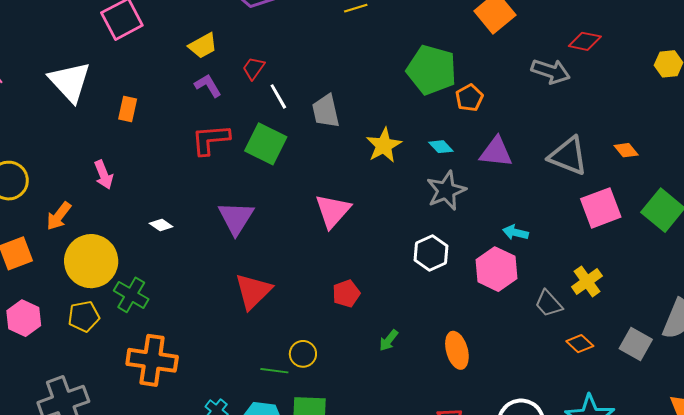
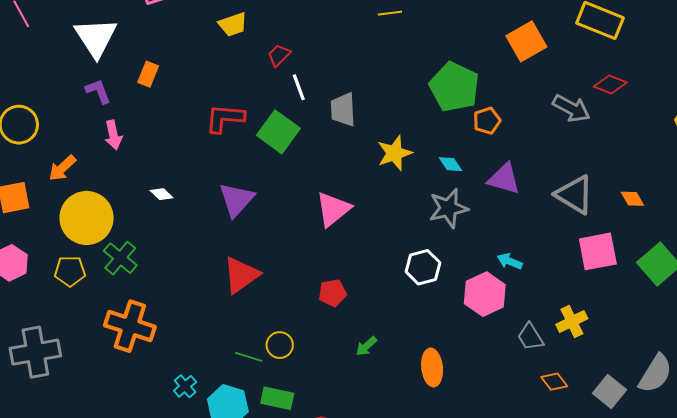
purple L-shape: (208, 86) -> (98, 91), moved

